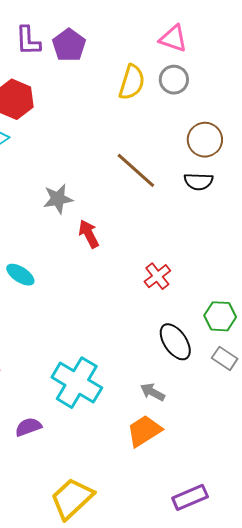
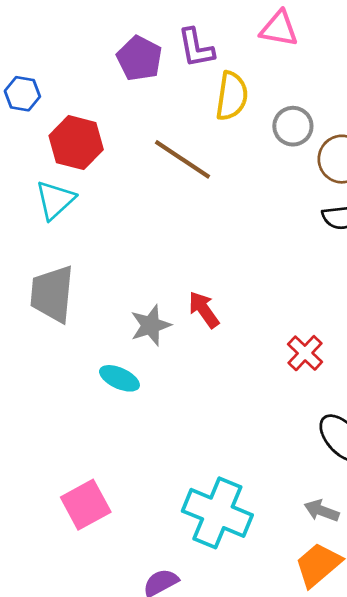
purple L-shape: (28, 41) -> (196, 48), moved
gray circle: (174, 80) -> (293, 126), moved
brown line: (136, 170) -> (183, 159), moved
gray star: (58, 199) -> (151, 325), moved

